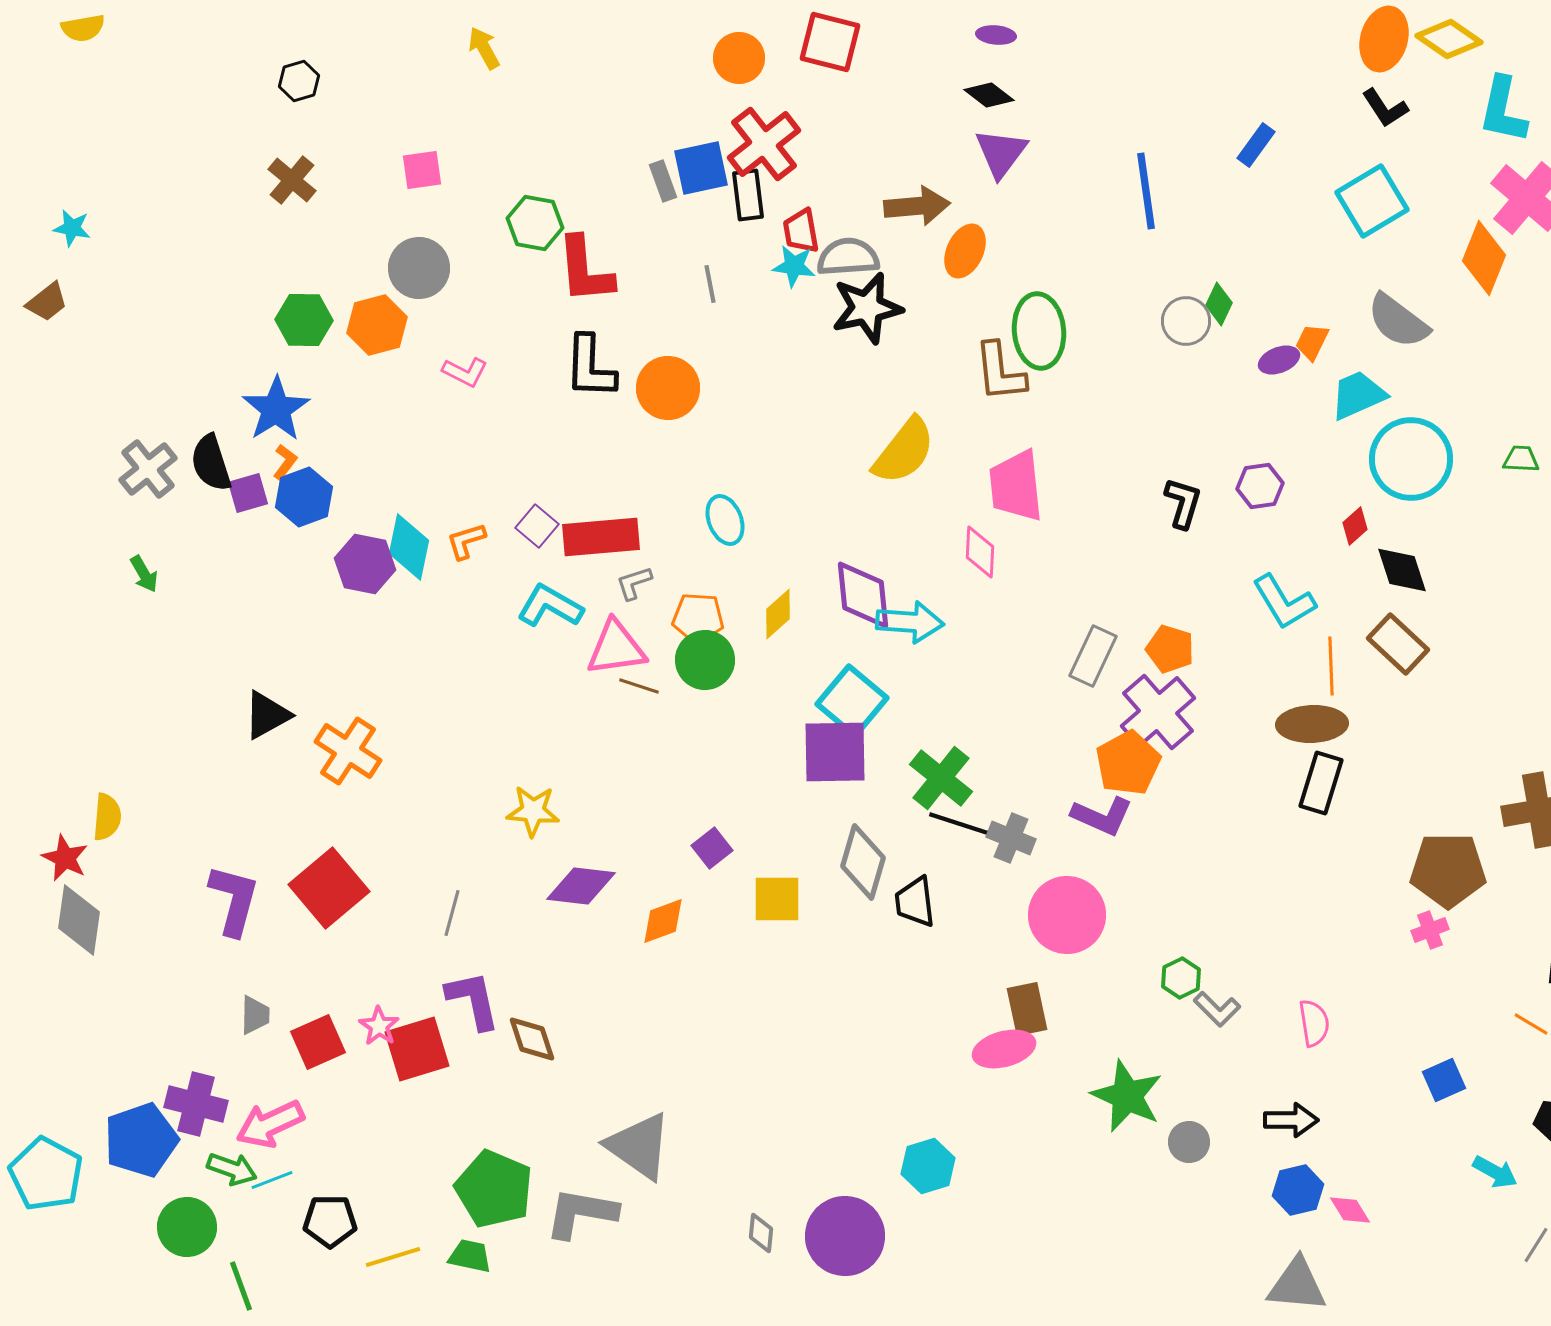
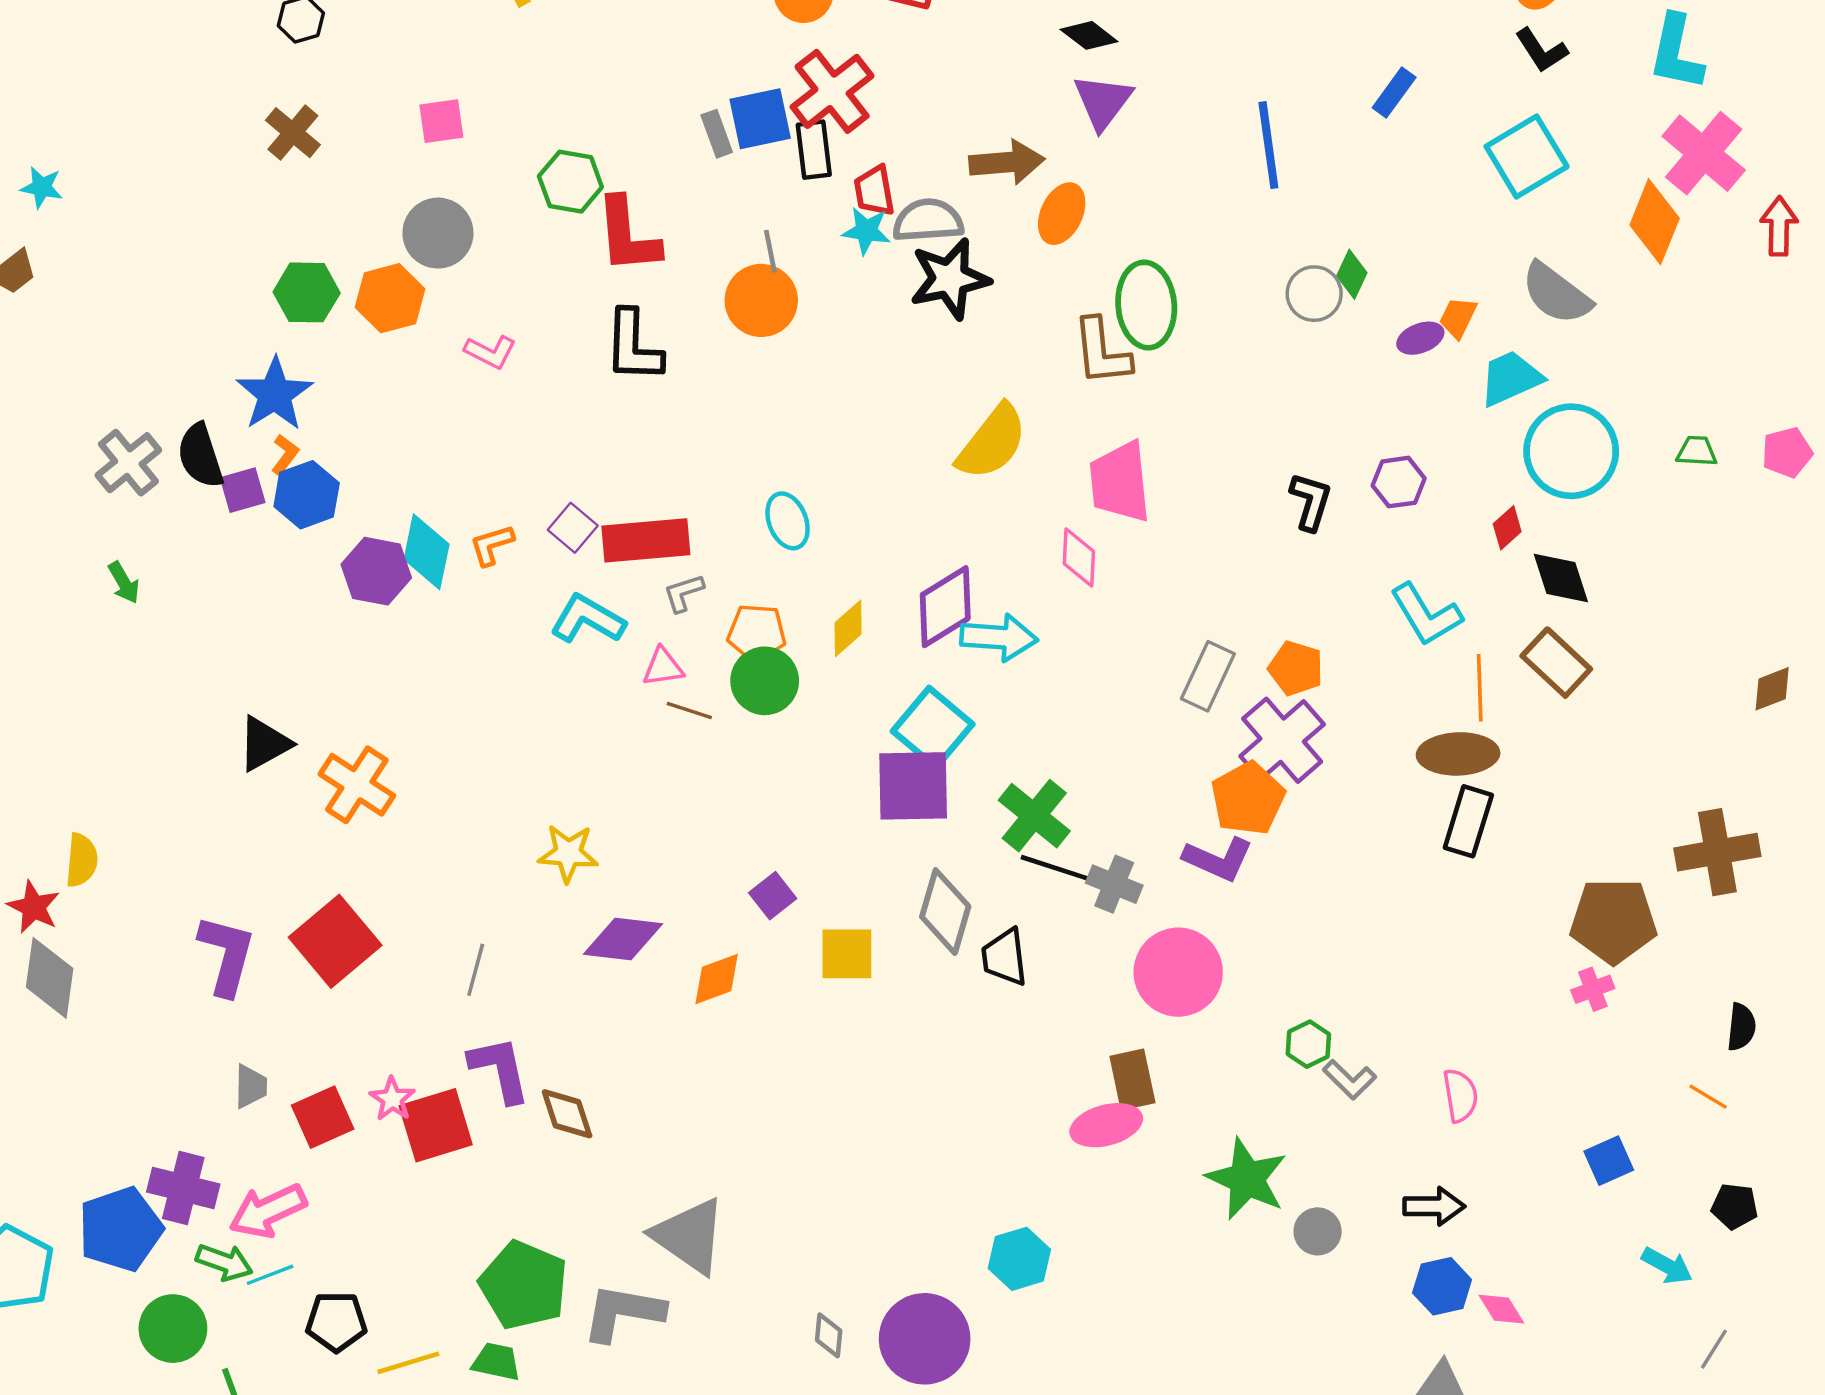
orange circle: (668, 388) -> (761, 300), moved
purple diamond: (863, 595) -> (945, 607), turned 64
pink triangle: (616, 648) -> (663, 667), size x0.6

